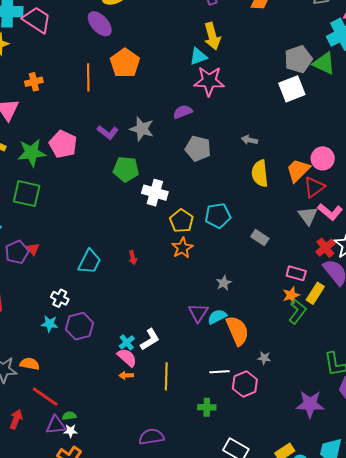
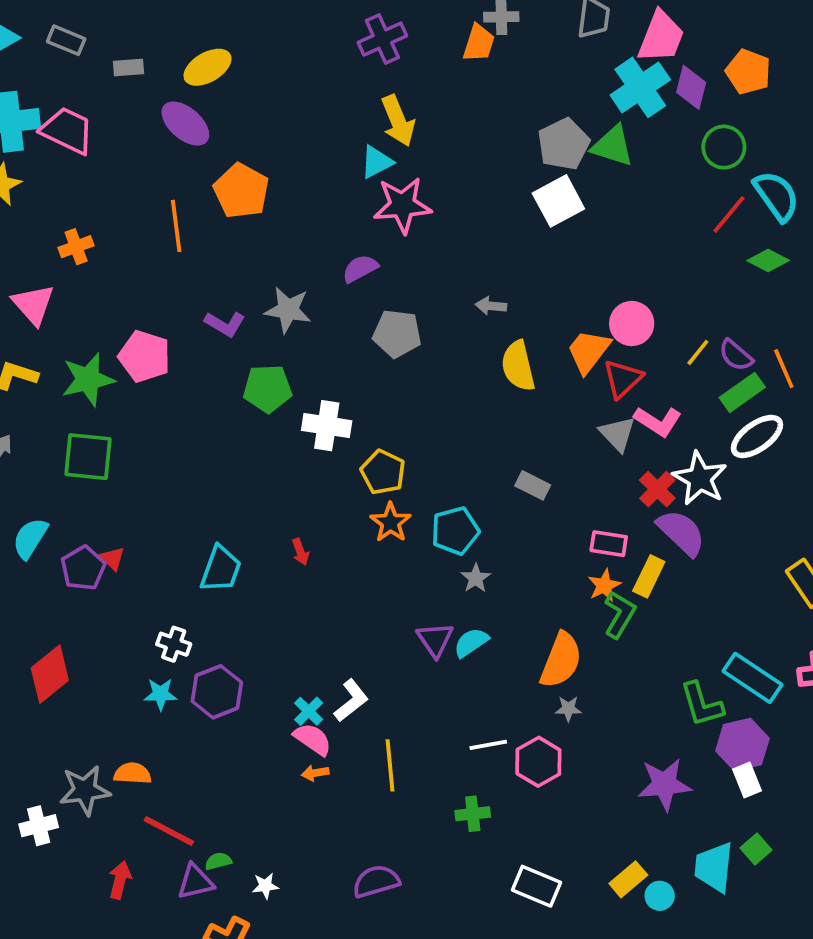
cyan pentagon: (218, 216) -> (455, 531), moved
orange semicircle: (237, 331) -> (561, 660), moved, turned 52
white star: (71, 431) -> (265, 886), moved

